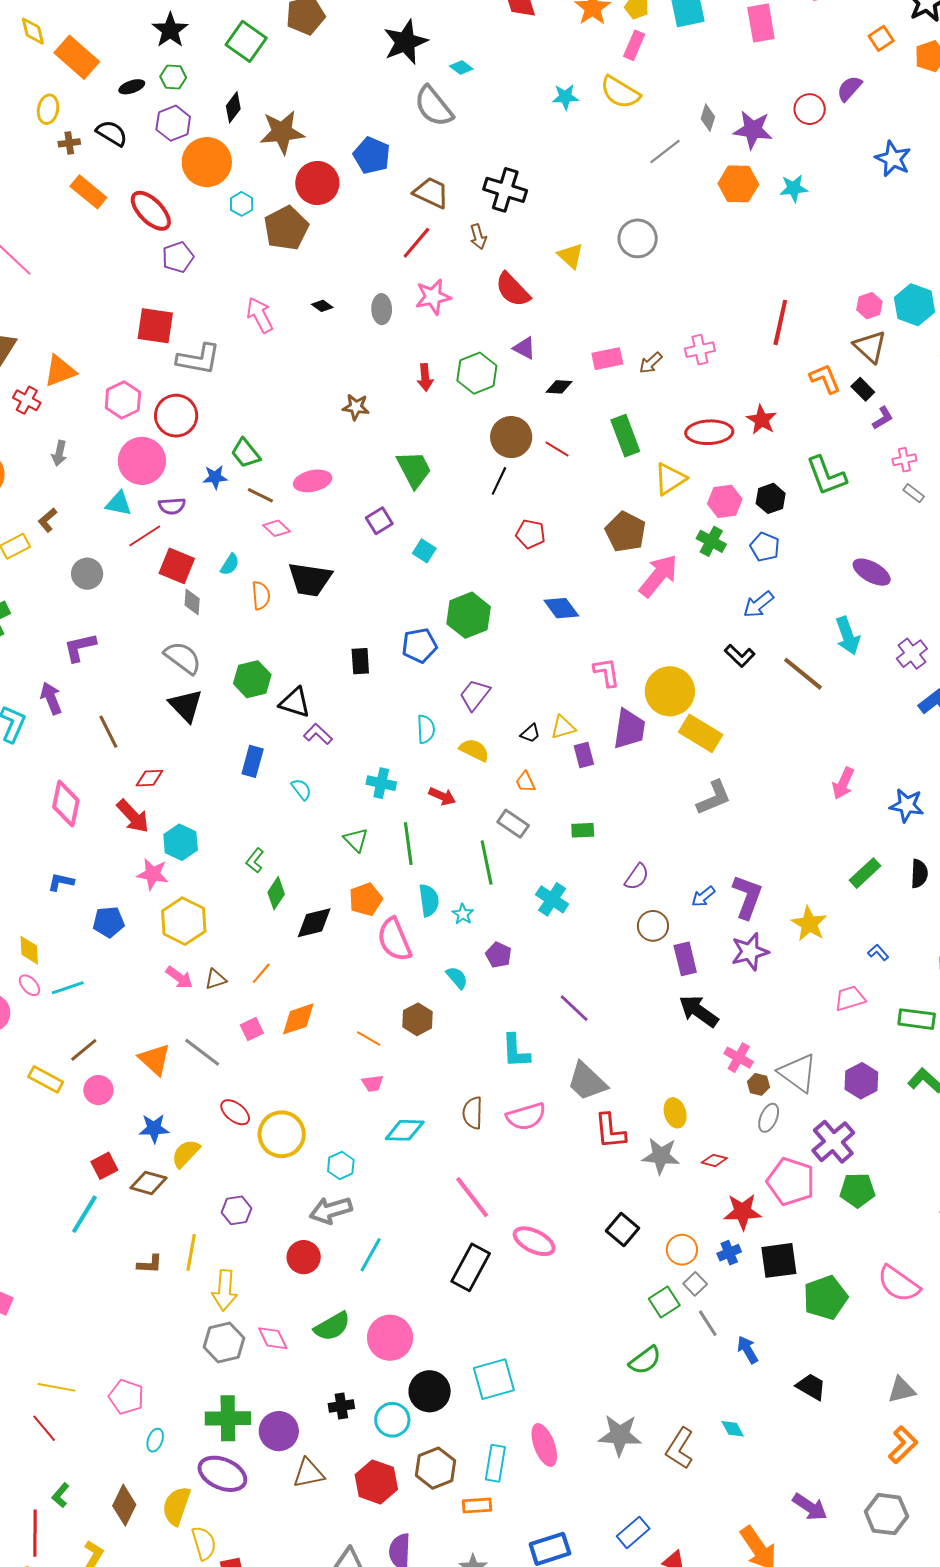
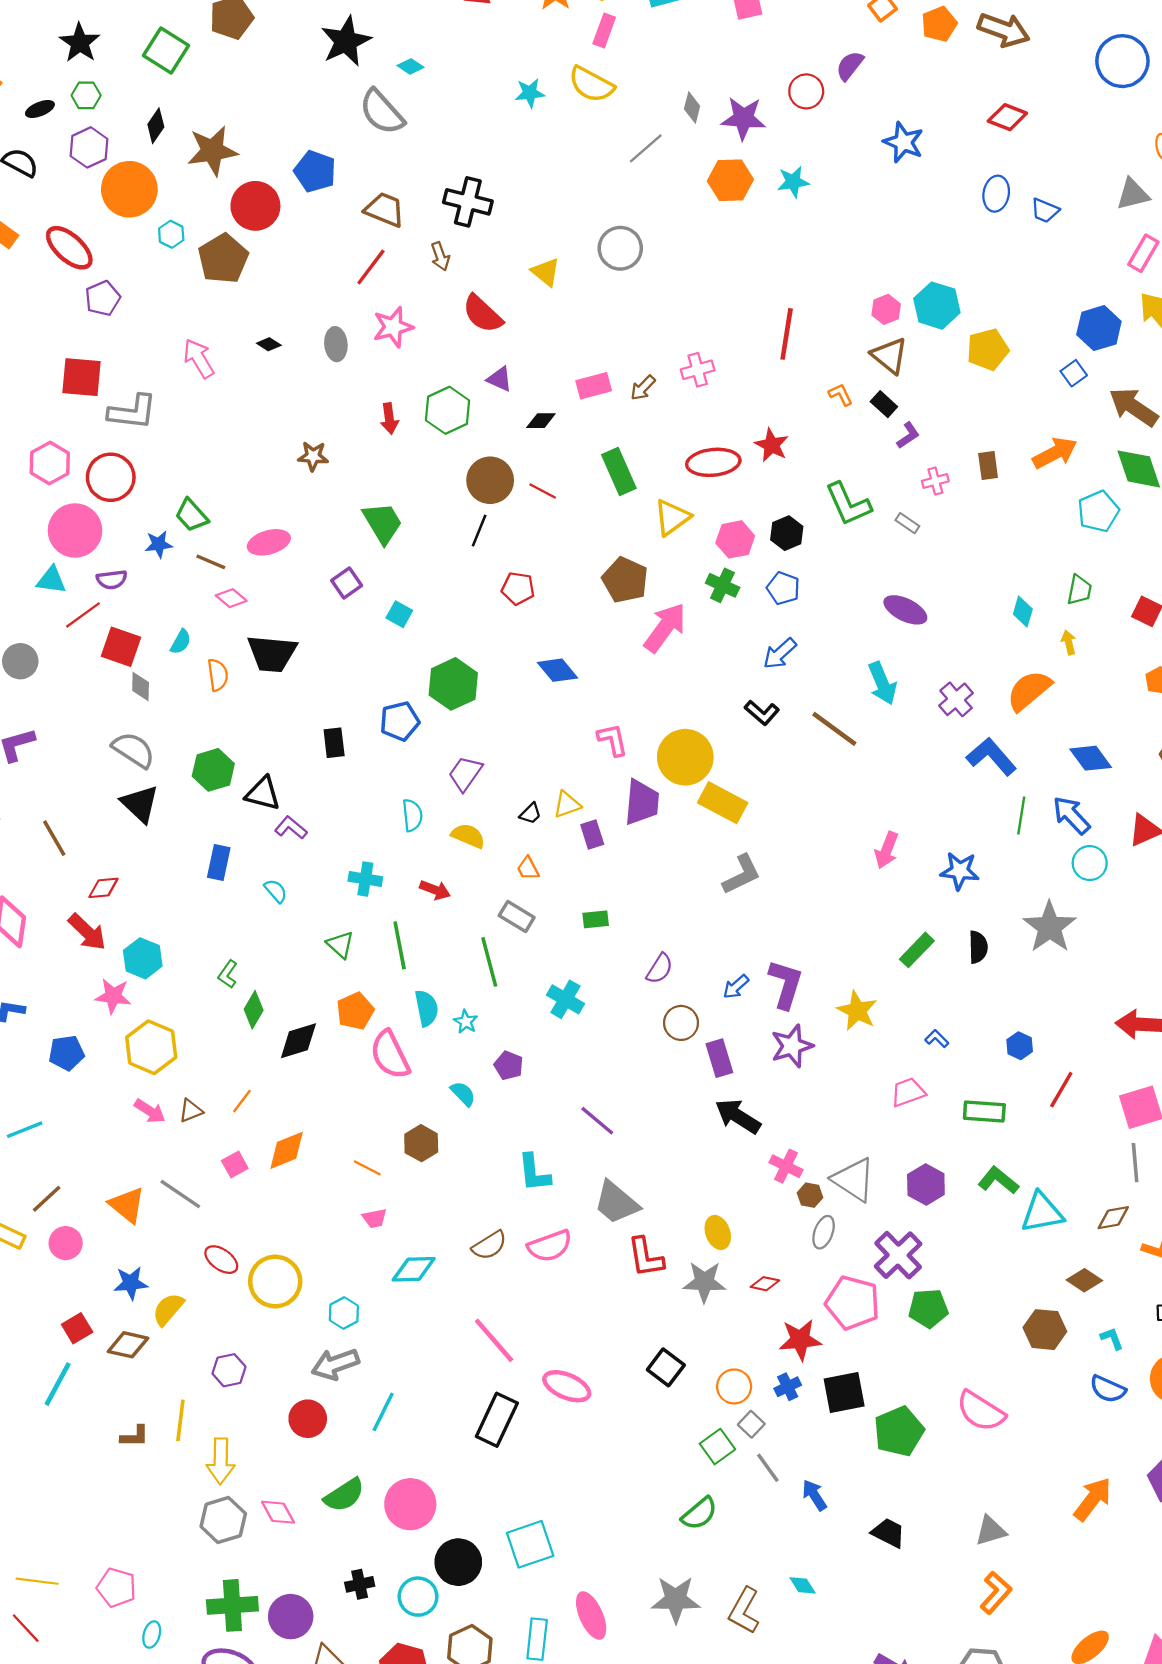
orange L-shape: (825, 379) -> (841, 395), size x0.7
gray rectangle: (914, 493) -> (907, 523), moved
brown semicircle: (473, 1113) -> (489, 1245), turned -120

